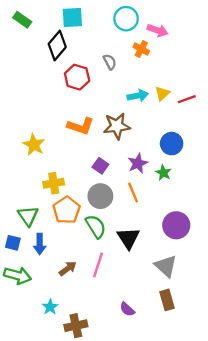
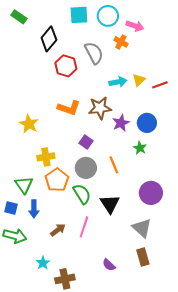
cyan square: (72, 18) -> (79, 15), moved
gray semicircle: (110, 62) -> (94, 53), size x1.6
purple star: (138, 163) -> (121, 123), moved

